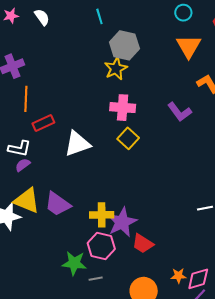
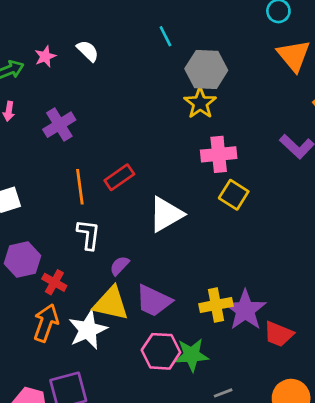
orange line: (26, 99) -> (80, 187), moved
red rectangle: (43, 123) -> (119, 177), moved
white L-shape: (19, 148) -> (89, 235), turned -85
purple semicircle: (23, 165) -> (120, 266), moved
pink hexagon: (101, 246) -> (161, 351), moved
green star: (74, 263) -> (192, 355), moved

